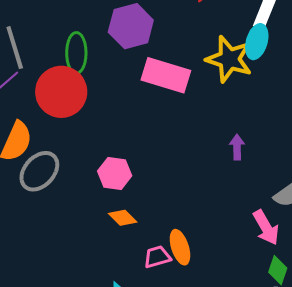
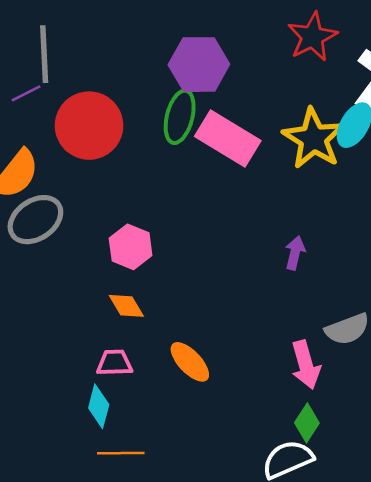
green ellipse: (76, 53) -> (180, 117), moved
orange ellipse: (180, 247) -> (190, 362), turned -40
pink trapezoid: (157, 257) -> (115, 363), moved

